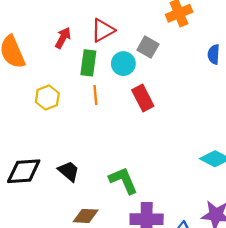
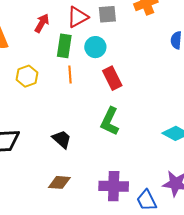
gray square: (148, 47) -> (107, 14), moved, turned -36
black trapezoid: (69, 171) -> (62, 139), moved
green L-shape: (123, 180) -> (110, 121), moved, turned -132

